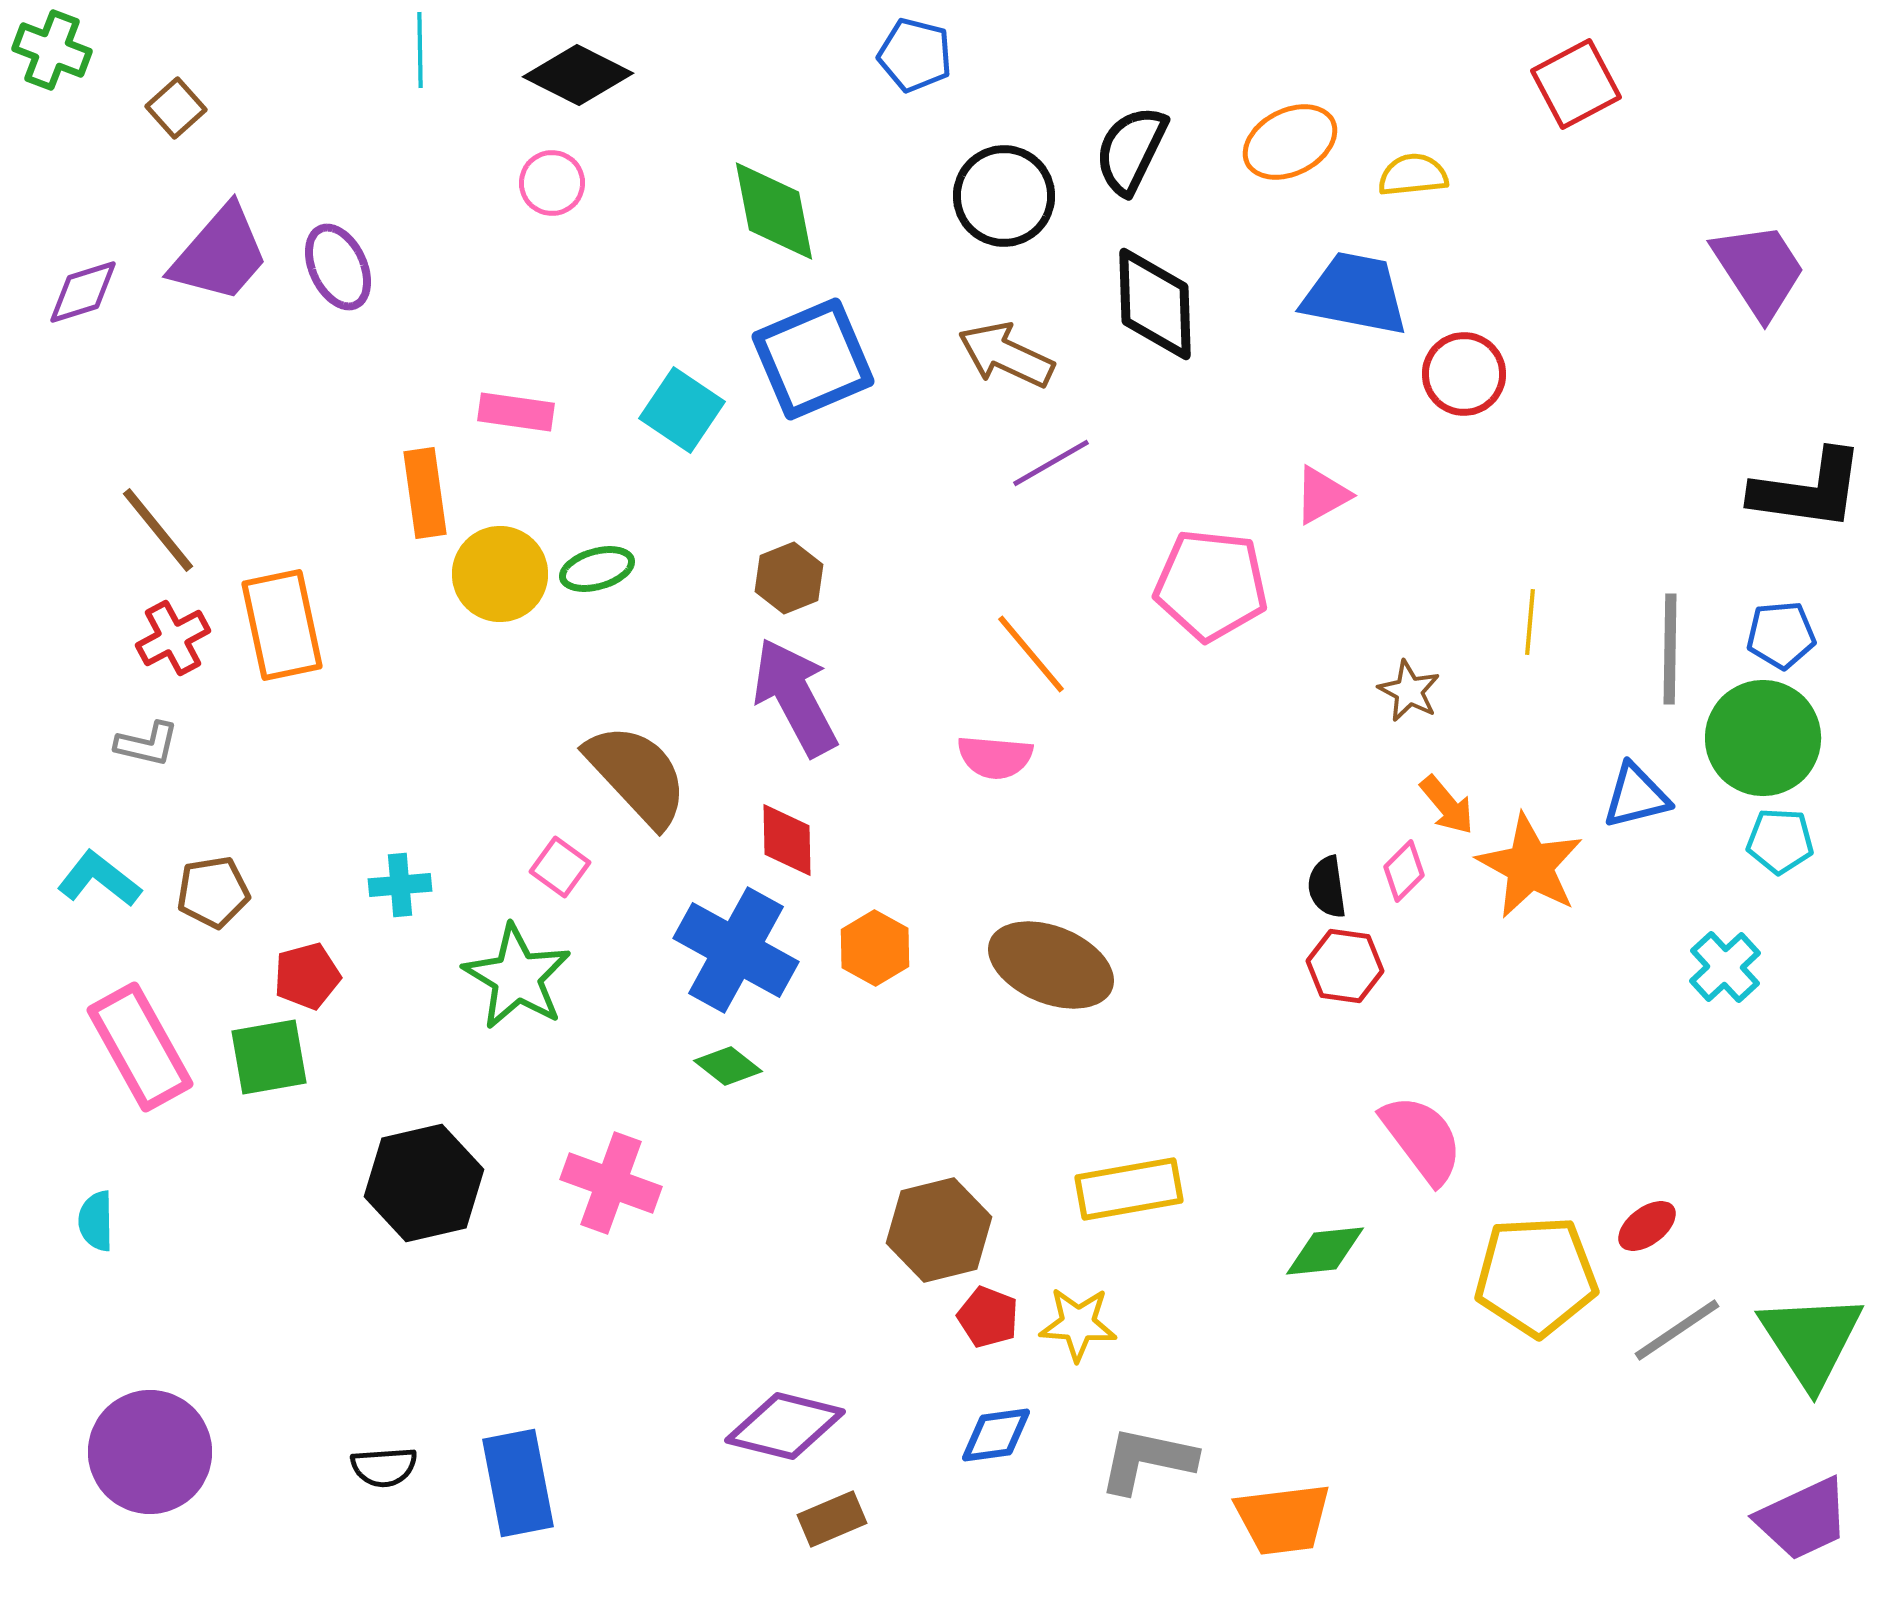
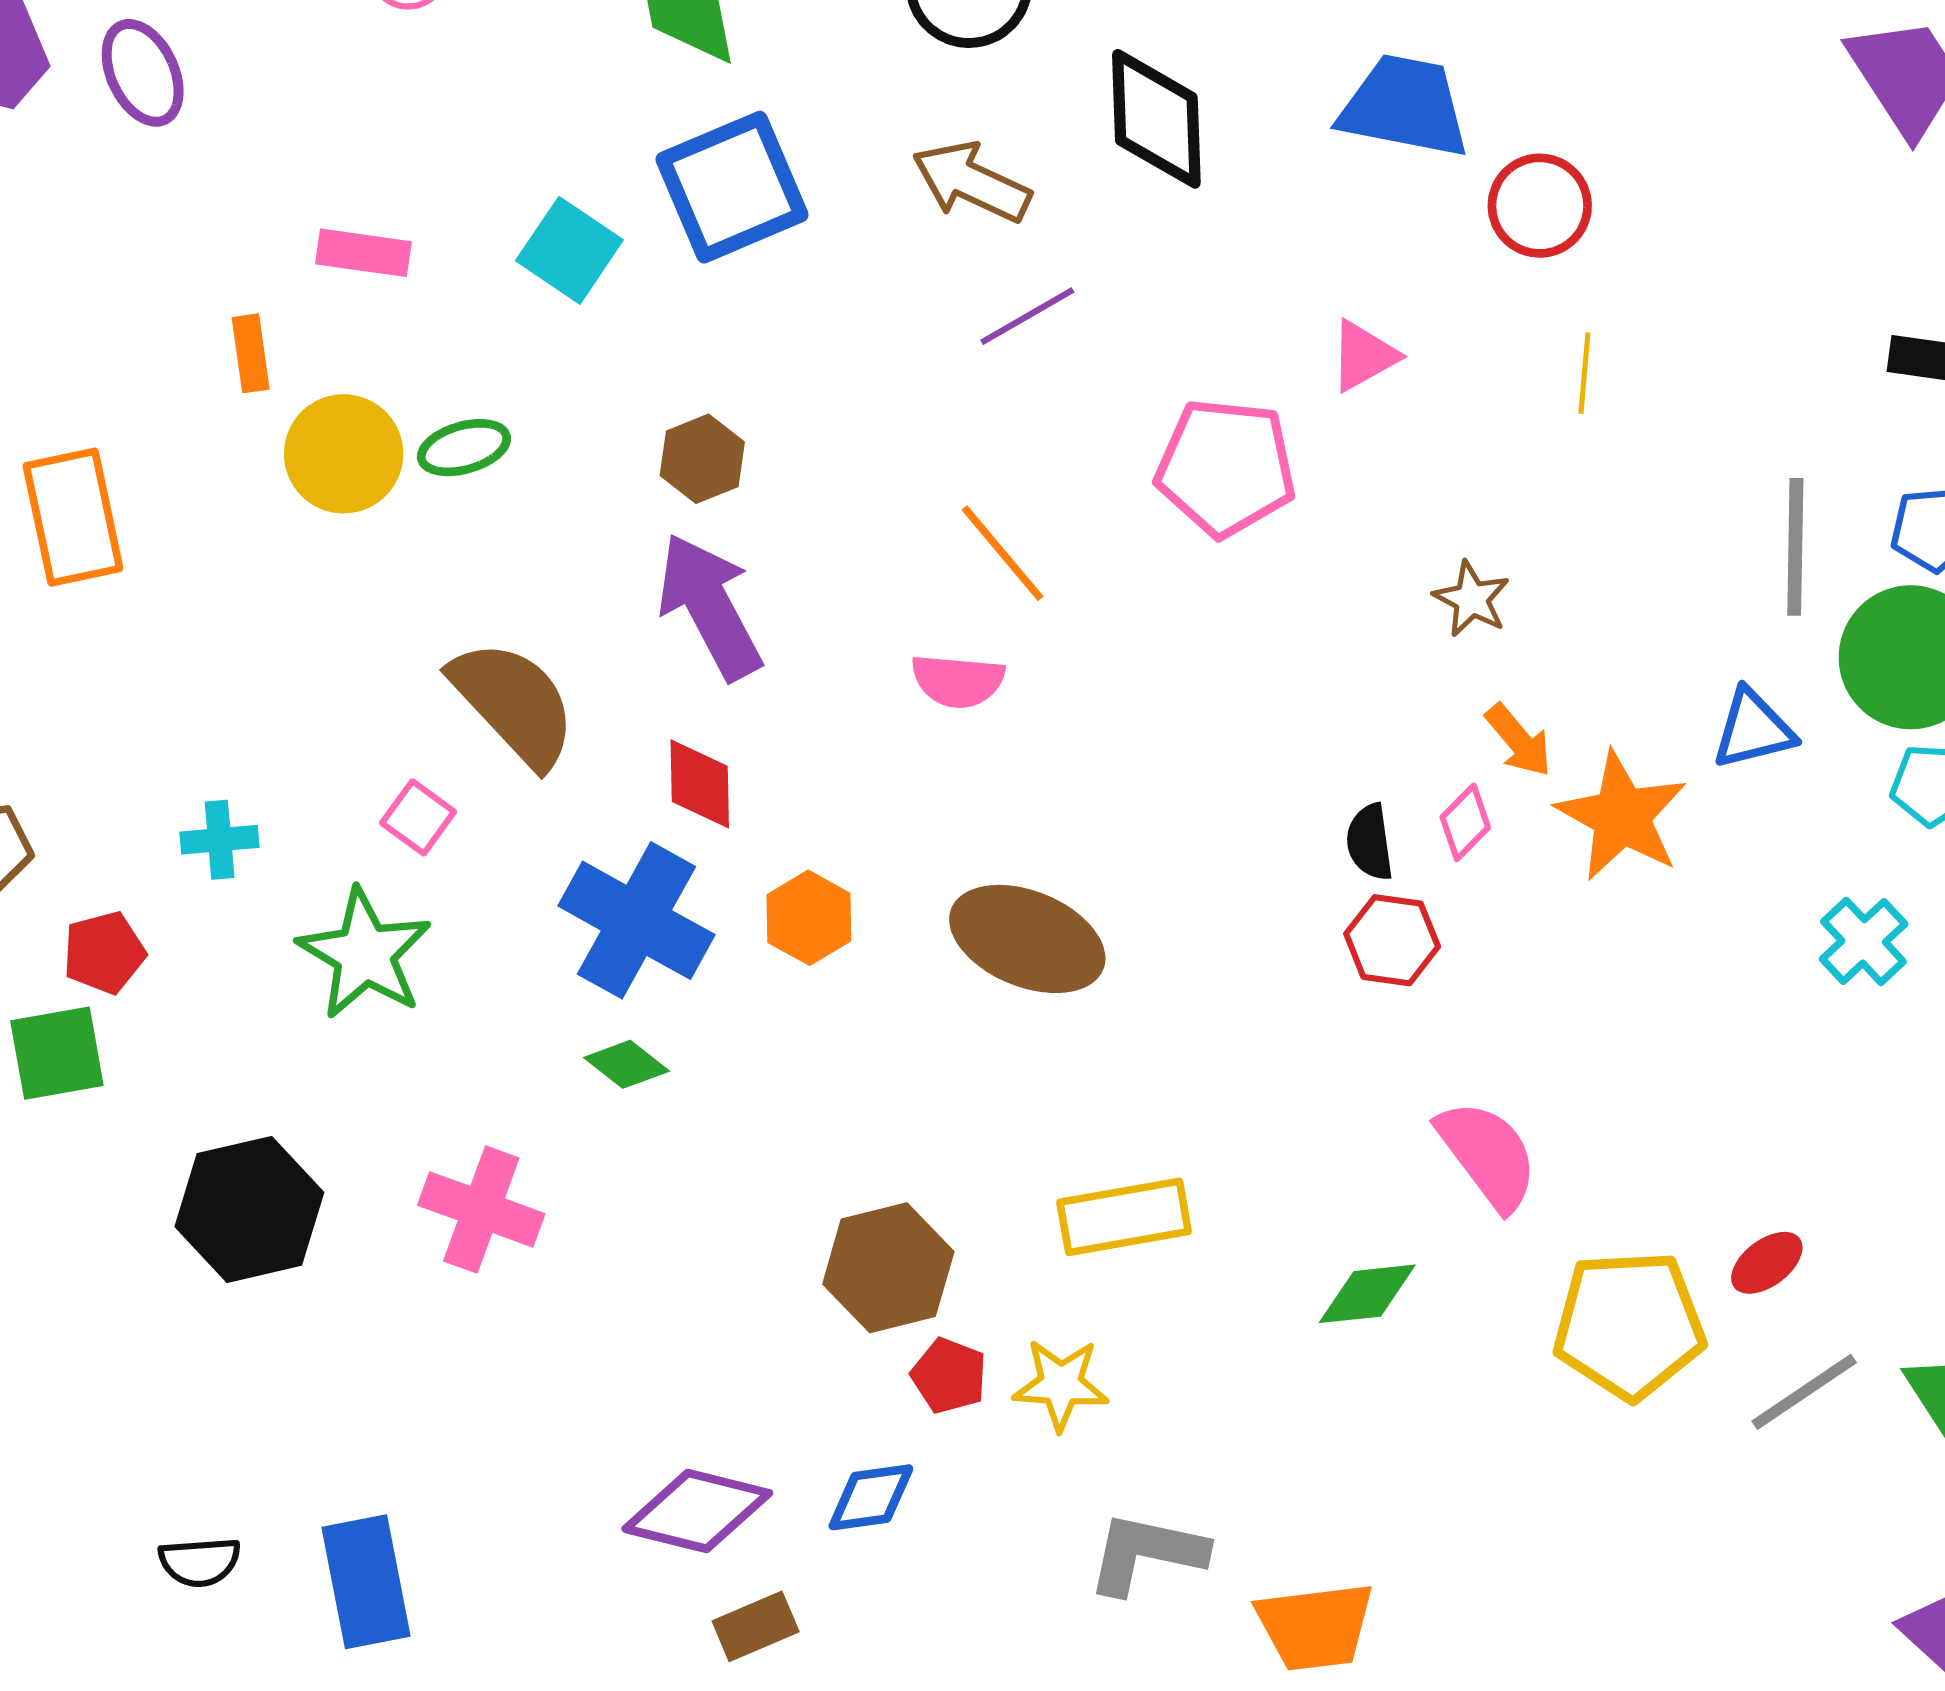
orange rectangle: (425, 493) -> (251, 353), size x0.7
yellow line: (1530, 622) -> (1584, 373), moved
blue diamond: (996, 1435) -> (871, 1497), moved

